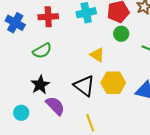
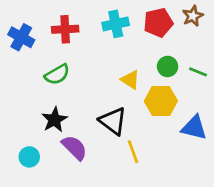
green circle: (121, 34) -> (168, 66), moved
yellow hexagon: (113, 83) -> (161, 101), moved
yellow line: (90, 123) -> (133, 152), moved

